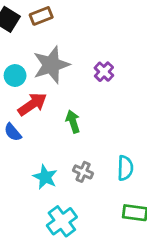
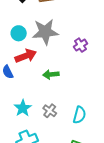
green arrow: (73, 122) -> (51, 74), turned -91

